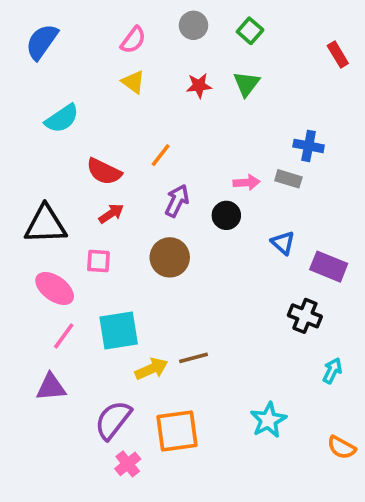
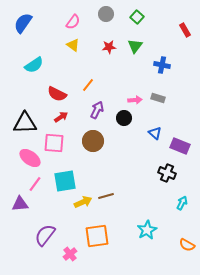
blue cross: (309, 146) -> (162, 65), moved
pink square: (98, 261) -> (54, 143), size x1.5
purple triangle: (51, 387) -> (20, 204), moved
purple semicircle: (113, 420) -> (45, 235), moved

